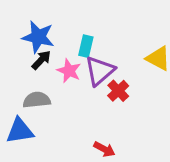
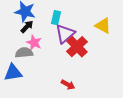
pink star: (69, 71) -> (34, 43), moved
red cross: (118, 91) -> (77, 47), size x1.5

